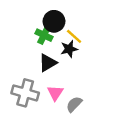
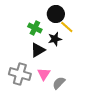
black circle: (54, 21) -> (56, 14), moved
yellow line: (74, 36) -> (67, 27), moved

